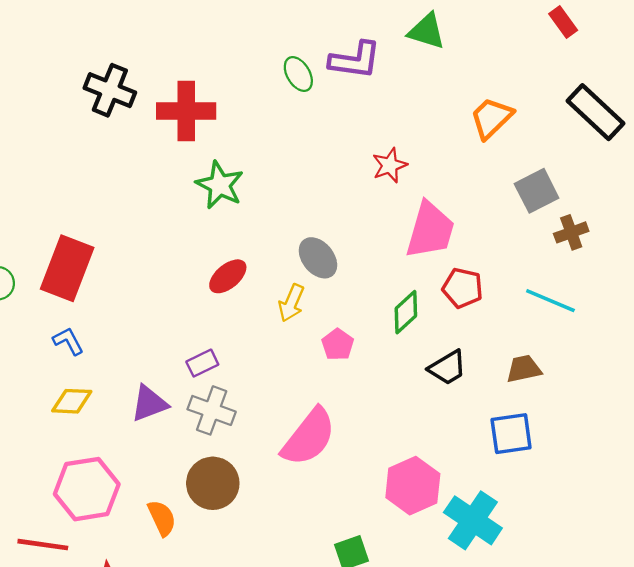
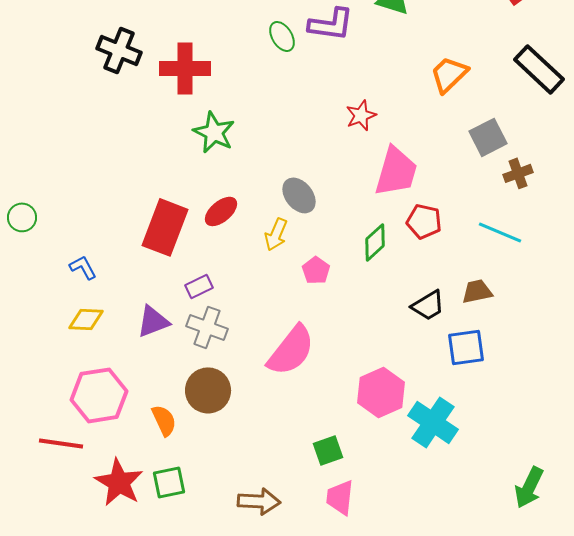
red rectangle: (67, 268) -> (165, 227), moved
black trapezoid: (447, 368) -> (428, 305), moved

